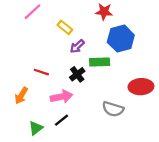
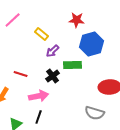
gray semicircle: (113, 109) -> (95, 113), moved
black line: (62, 120) -> (39, 117), turned -32

